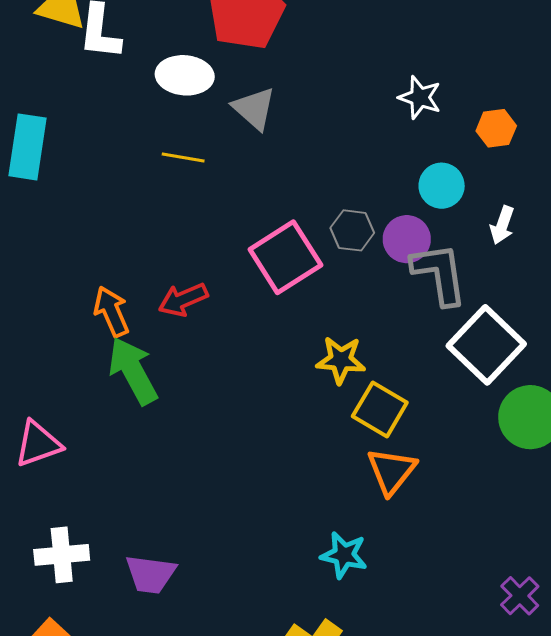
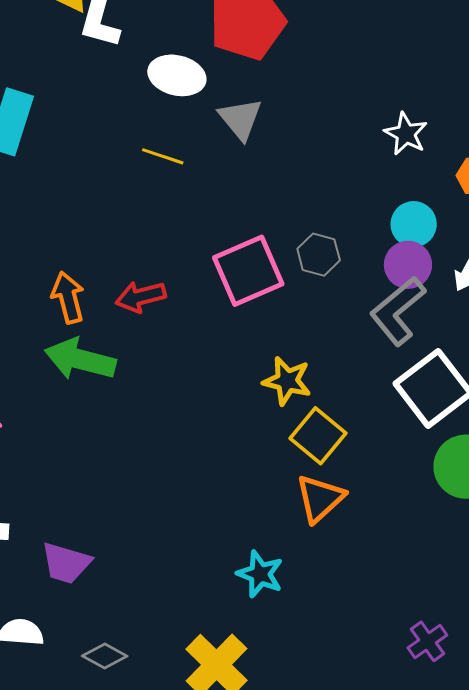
purple circle: (407, 239) -> (408, 265), moved
gray L-shape: (439, 274) -> (398, 311), turned -130
green arrow: (133, 371) -> (80, 359), turned -56

